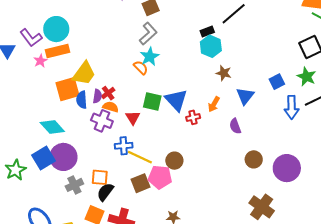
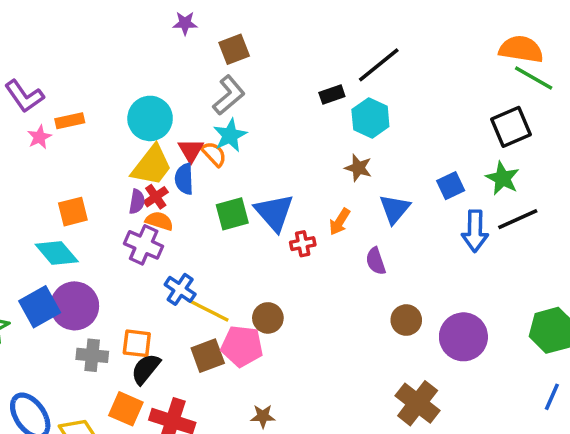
cyan circle: (56, 29) -> (150, 118), moved
cyan hexagon: (211, 46) -> (370, 118), moved
orange rectangle: (58, 51) -> (70, 121), size x0.7
yellow trapezoid: (84, 73) -> (152, 166), moved
orange square: (68, 89) -> (73, 212), moved, size x0.7
blue semicircle: (82, 100) -> (184, 179), moved
green square: (152, 102) -> (232, 214), turned -30
red triangle: (133, 118) -> (191, 150), moved
blue cross: (124, 146) -> (180, 289), turned 36
gray cross: (74, 185) -> (92, 355), turned 30

